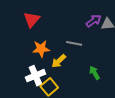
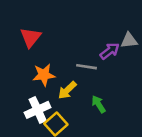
purple arrow: (94, 21) -> (110, 51), moved
green arrow: (94, 73) -> (98, 104), moved

